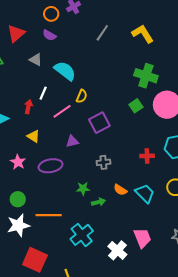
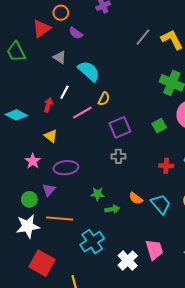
orange circle: (51, 14) -> (61, 13), moved
gray line: (102, 33) -> (143, 37), moved
green square: (136, 106) -> (159, 126), moved
purple triangle: (72, 141) -> (49, 190), moved, turned -40
gray cross: (103, 162) -> (118, 156), moved

